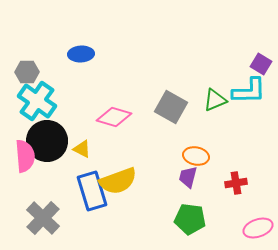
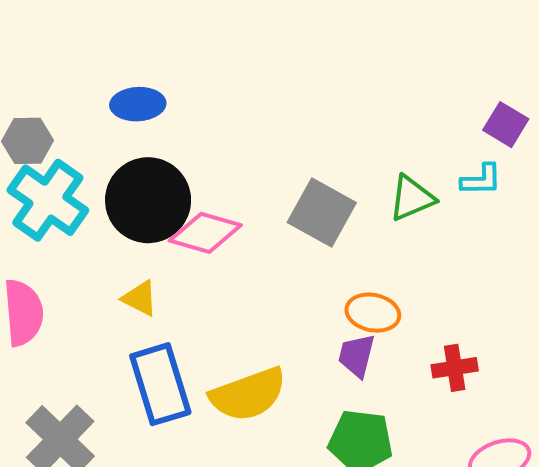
cyan L-shape: (249, 91) -> (481, 180), size x0.6
black circle: (47, 141) -> (148, 200), moved
yellow semicircle: (118, 181) -> (248, 394), moved

